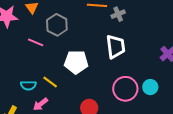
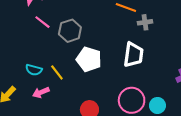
gray hexagon: (57, 25) -> (70, 31), moved
pink line: (36, 42) -> (42, 22), moved

